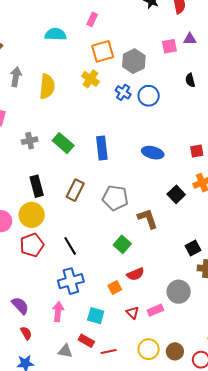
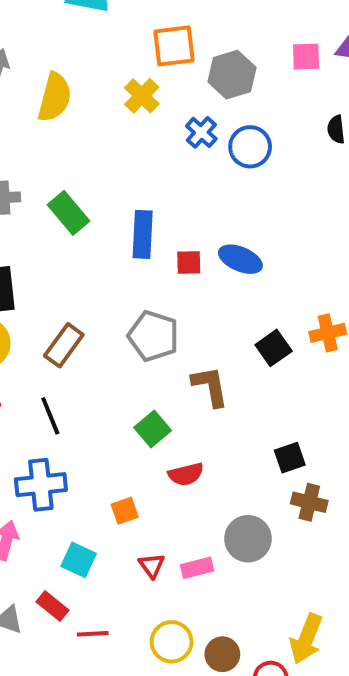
red square: (197, 151) -> (189, 262), moved
brown rectangle: (75, 190) -> (64, 345), moved
red semicircle: (135, 274) -> (186, 474), moved

